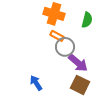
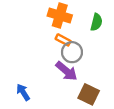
purple arrow: (78, 63) -> (66, 71), moved
blue arrow: (36, 83) -> (23, 92), moved

